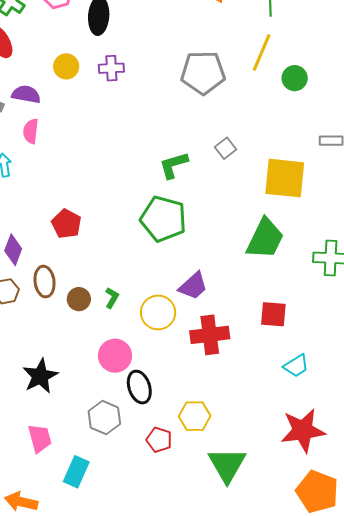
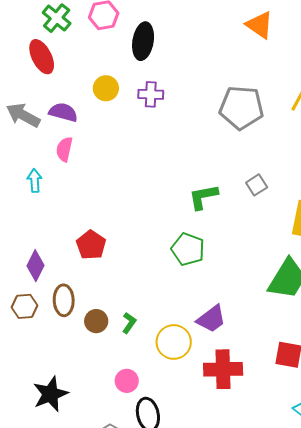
green pentagon: (163, 219) -> (188, 249), size x0.7
pink circle: (115, 356) -> (127, 381), size x0.7

